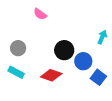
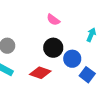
pink semicircle: (40, 14) -> (53, 20), moved

